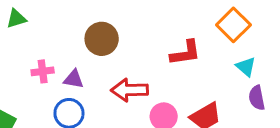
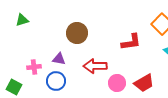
pink cross: (43, 71) -> (34, 67), moved

